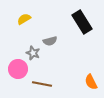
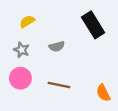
gray star: (33, 53) -> (22, 50), moved
brown line: (42, 84) -> (59, 85), moved

